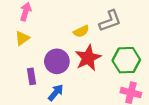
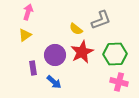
yellow semicircle: (81, 31) -> (76, 29), turned 64
blue arrow: (56, 93) -> (54, 82), turned 91

